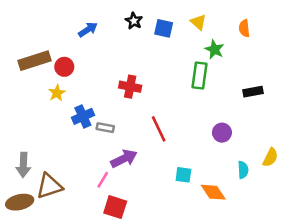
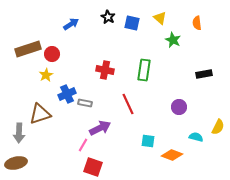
green rectangle: (200, 76) -> (144, 70), moved
cyan semicircle: (243, 170) -> (196, 137), turned -72
brown triangle: (49, 186) -> (40, 114), moved
orange diamond: (213, 192) -> (172, 155), turned -35

